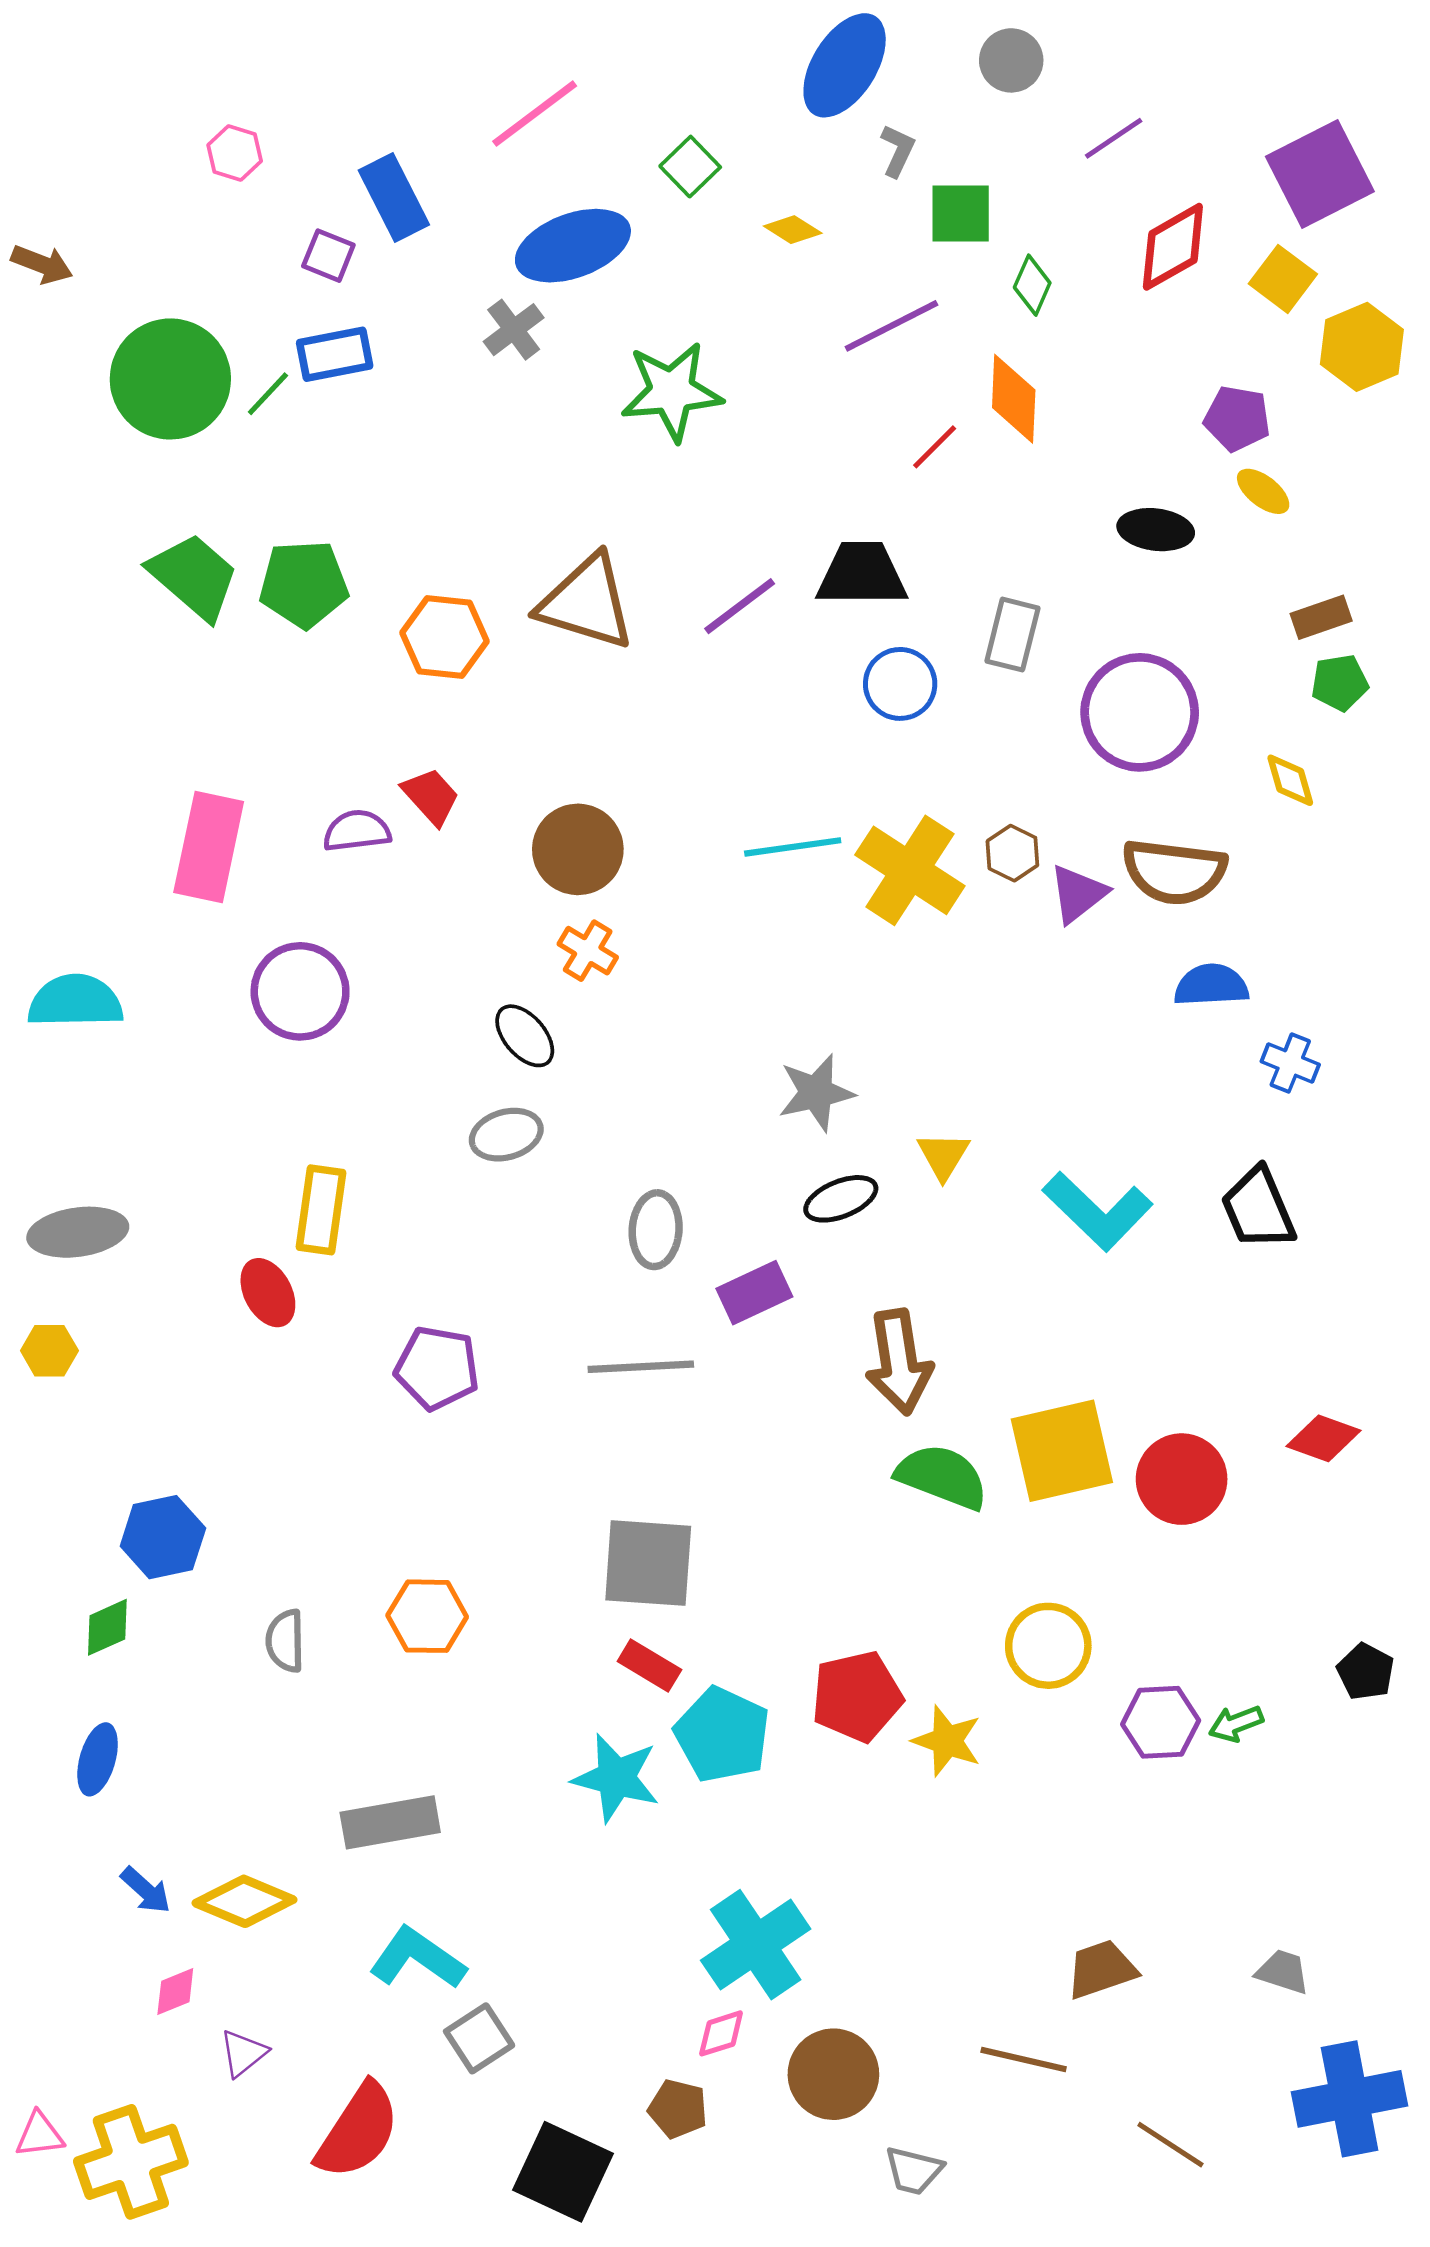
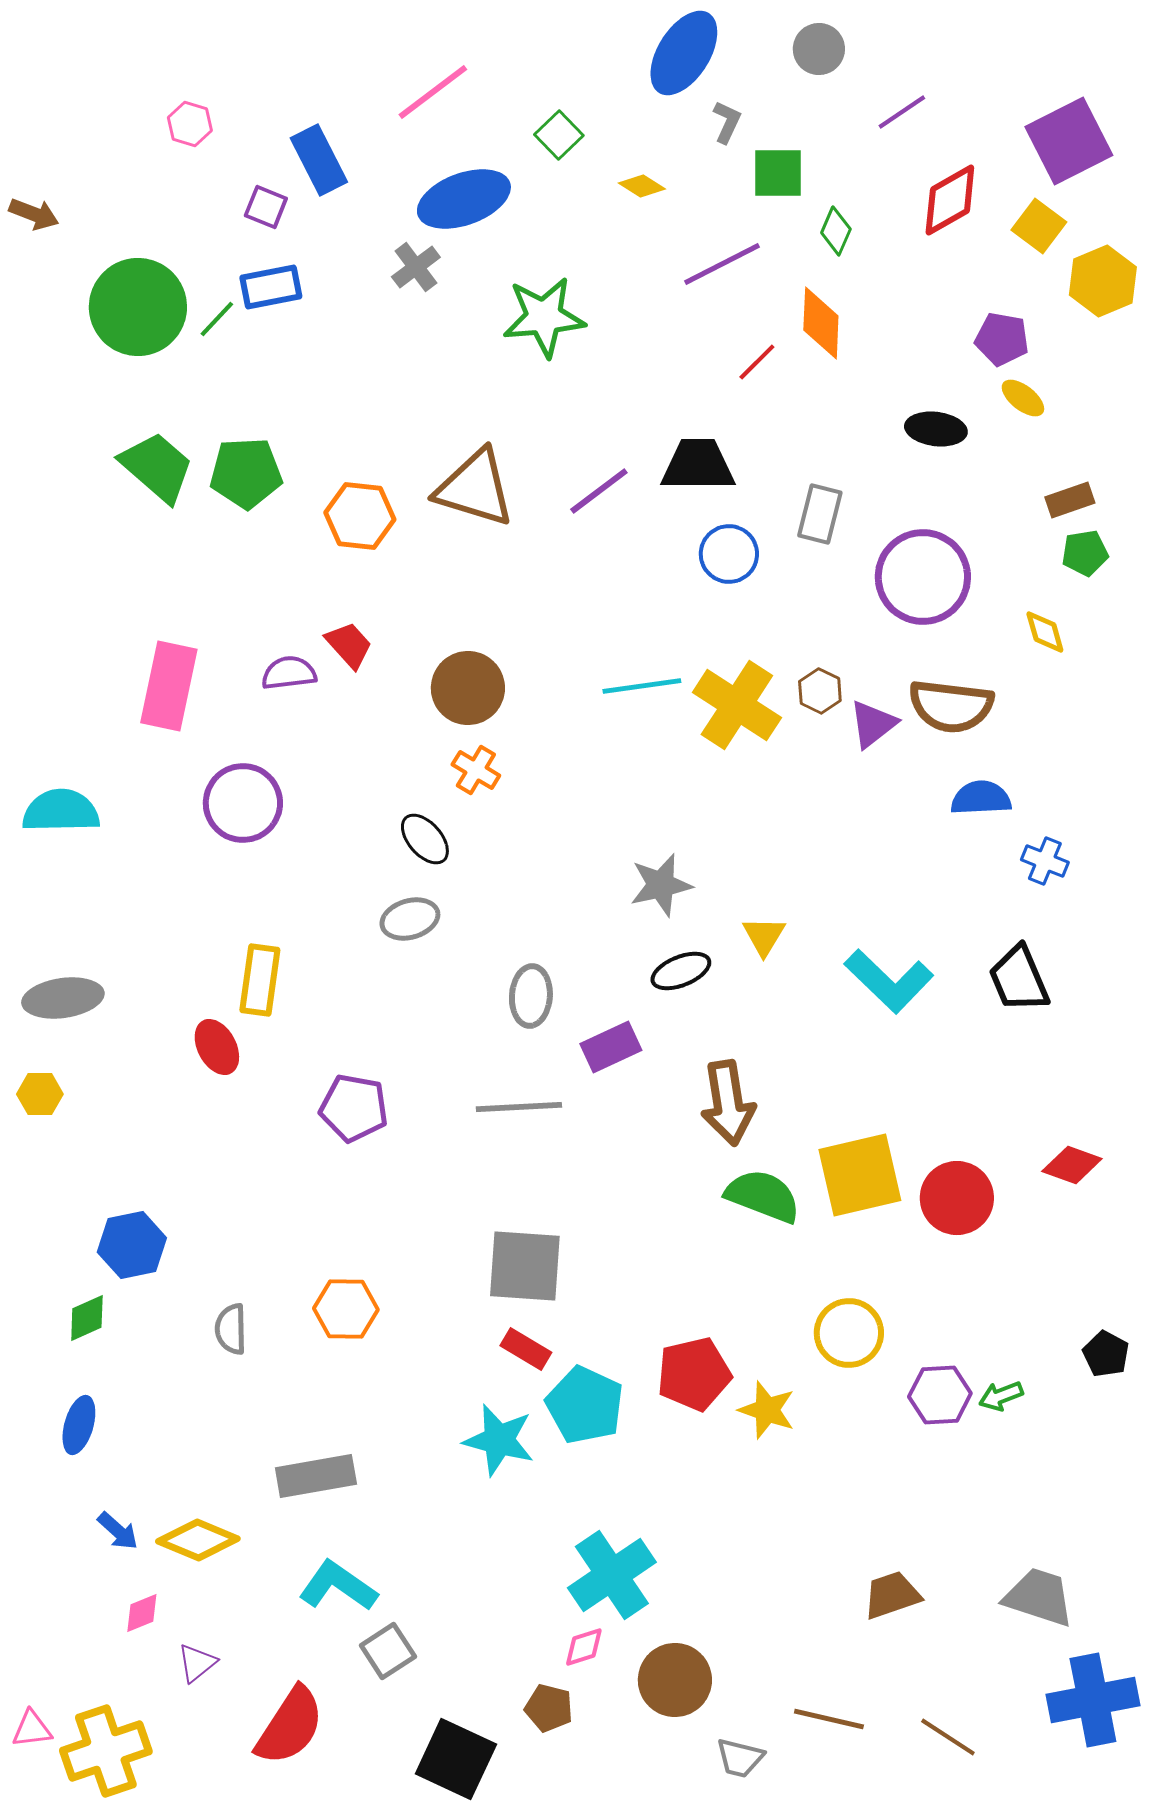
gray trapezoid: (1283, 1972) -> (1039, 1597), size x1.6
brown line: (1024, 2059) -> (829, 1719), moved

